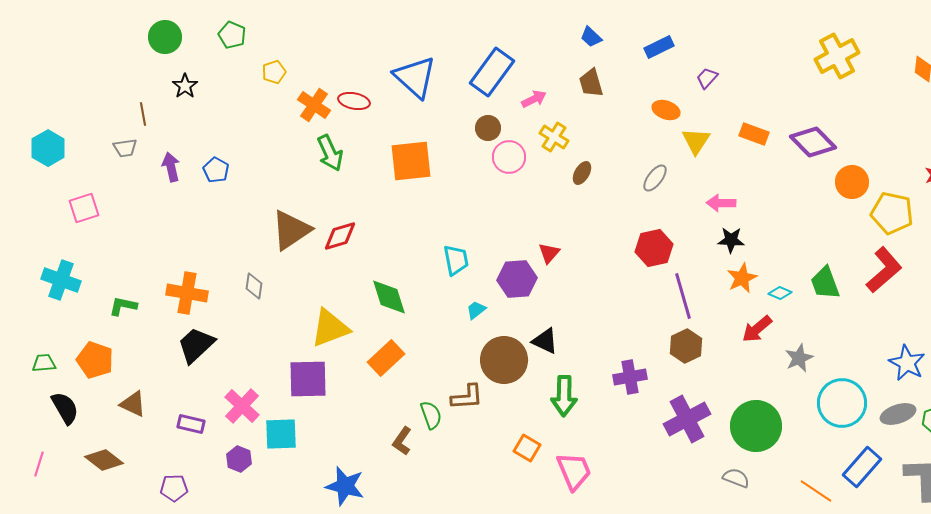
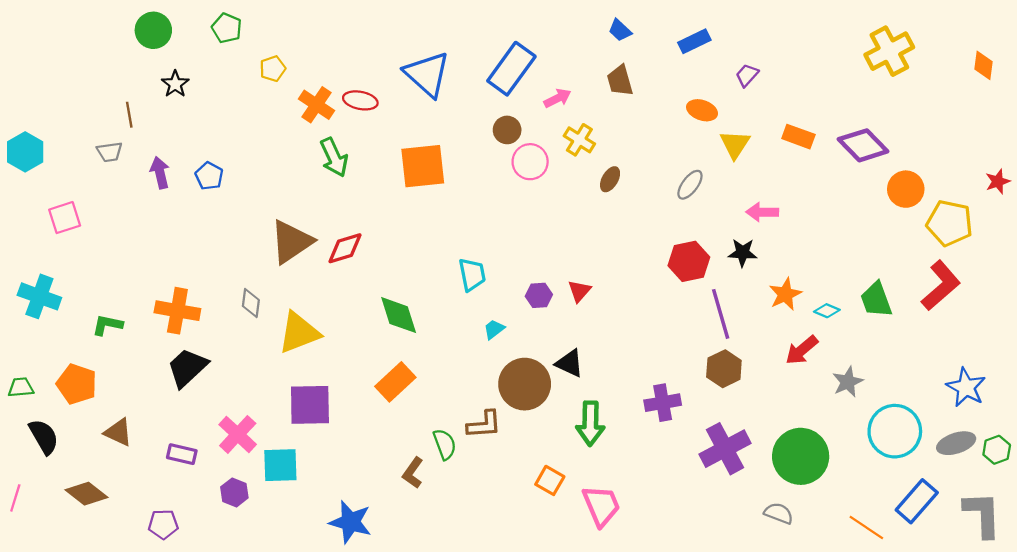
black star: (731, 240) -> (743, 253), moved
red triangle: (549, 253) -> (579, 291), moved
purple hexagon: (517, 279) -> (539, 295), size x0.6
yellow triangle: (330, 328) -> (299, 333), moved

